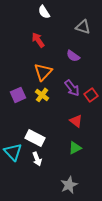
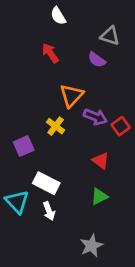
purple semicircle: (73, 56) -> (97, 60), moved
orange triangle: (43, 72) -> (71, 96), moved
purple arrow: (72, 88) -> (95, 117), turned -30
purple square: (18, 95) -> (24, 146), moved

